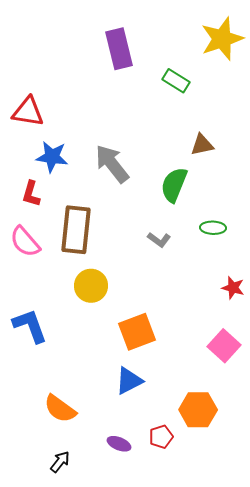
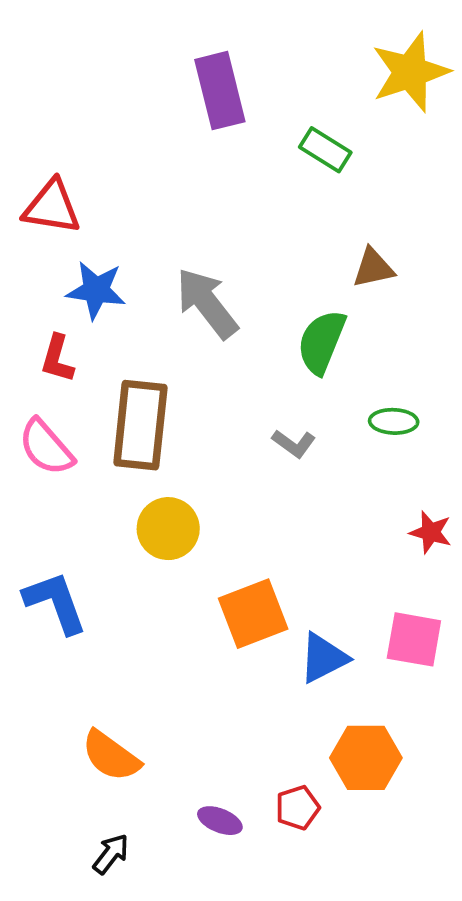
pink square: (224, 346) -> (414, 639), turned -32
blue triangle: (129, 381) -> (323, 658), moved

